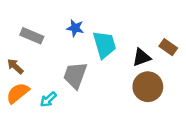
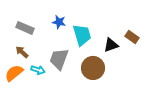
brown arrow: (15, 66) -> (22, 52), moved
brown circle: (148, 87) -> (93, 68), moved
cyan arrow: (48, 99) -> (38, 70), moved, turned -120

